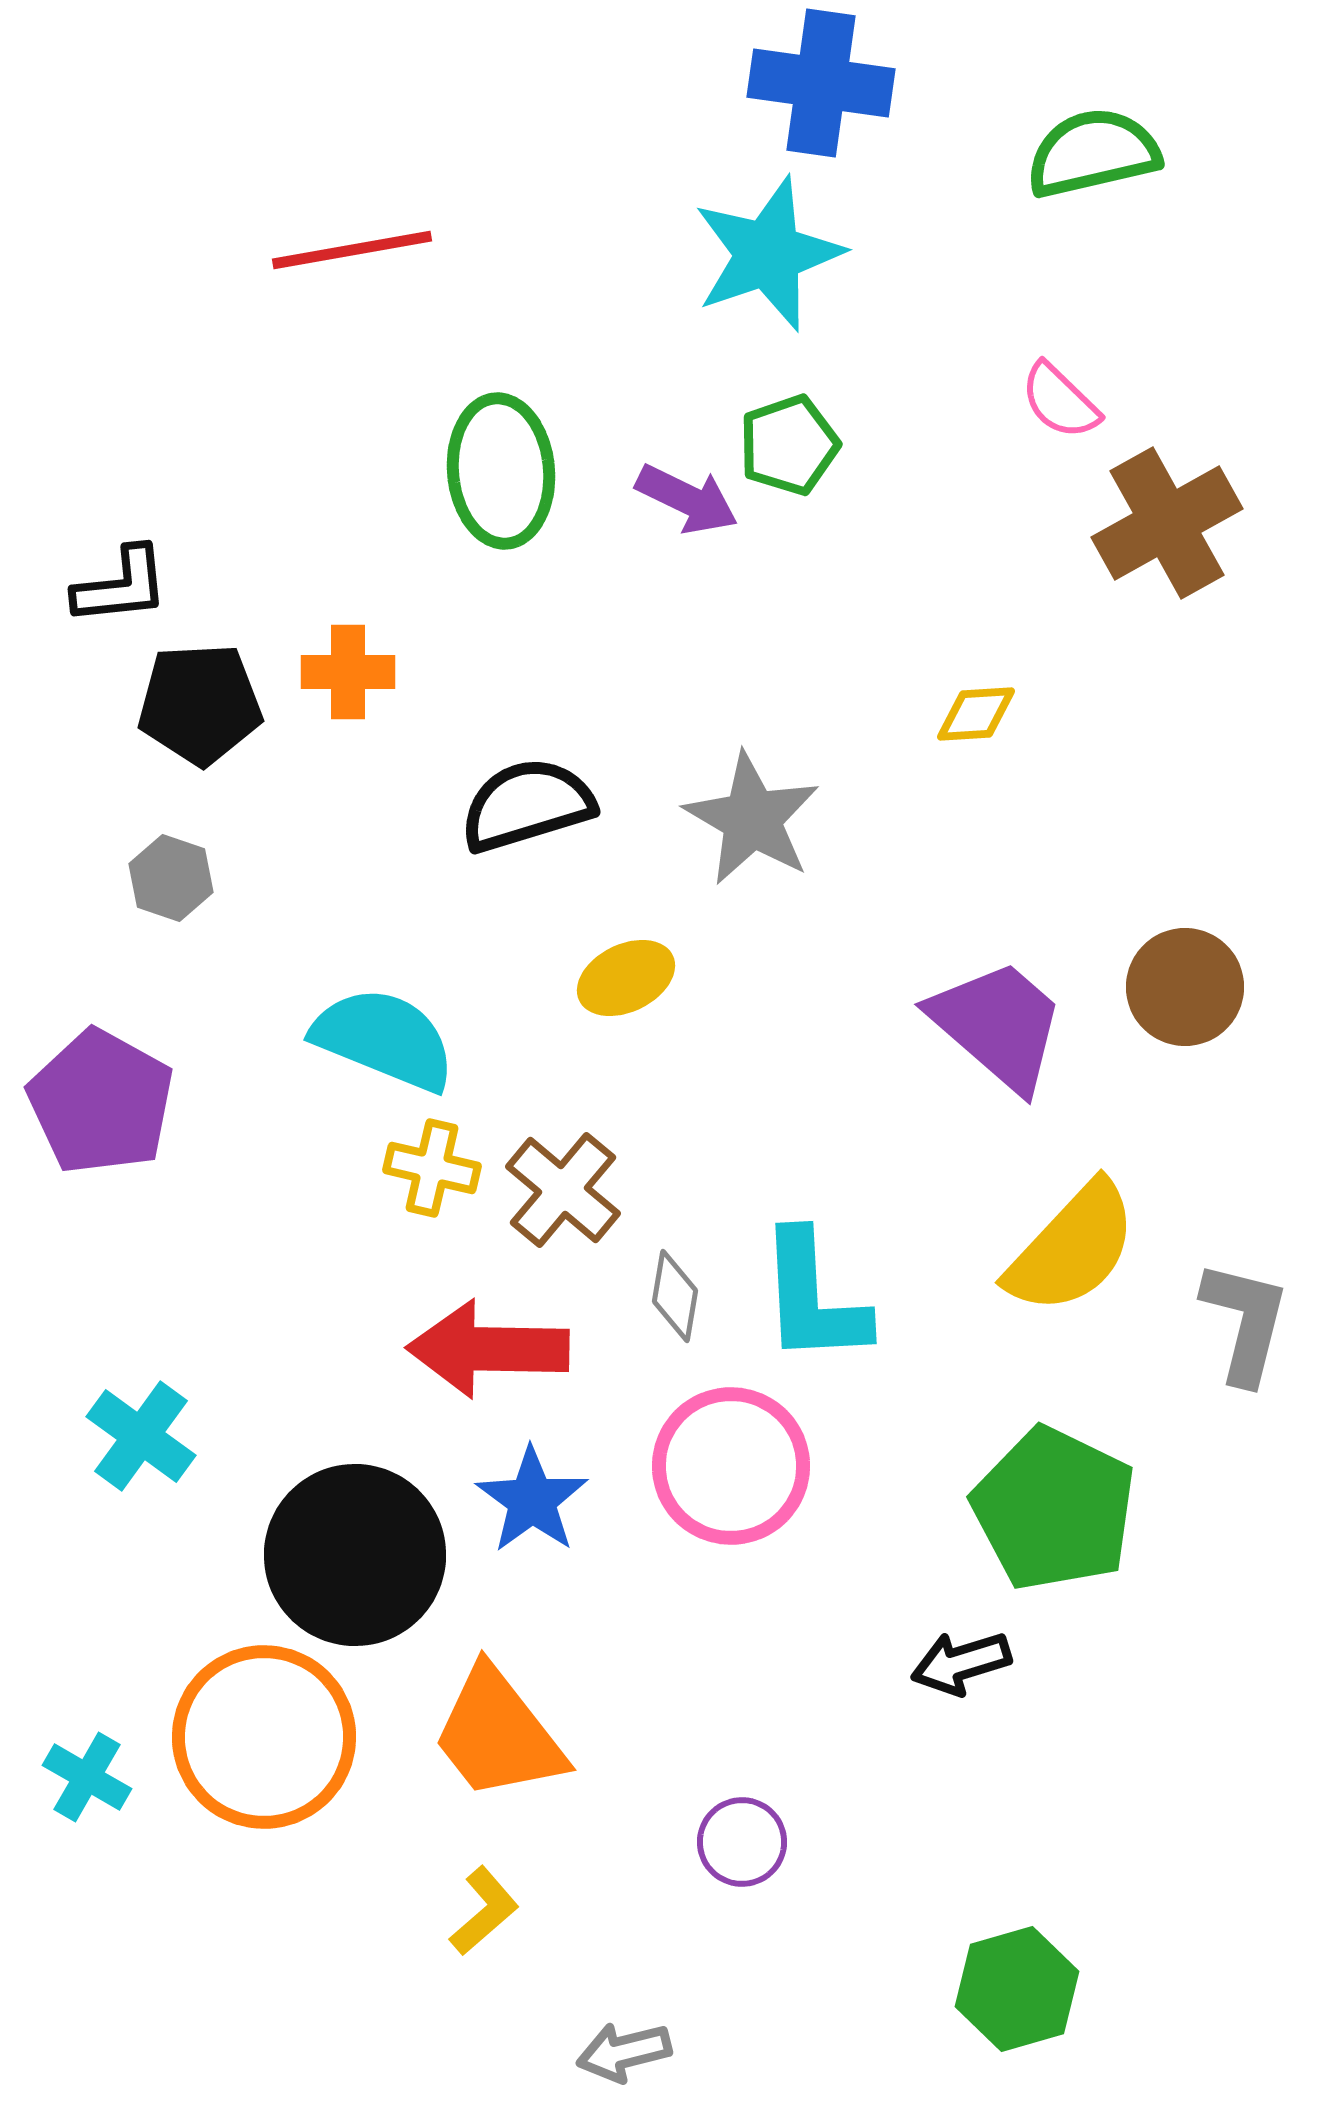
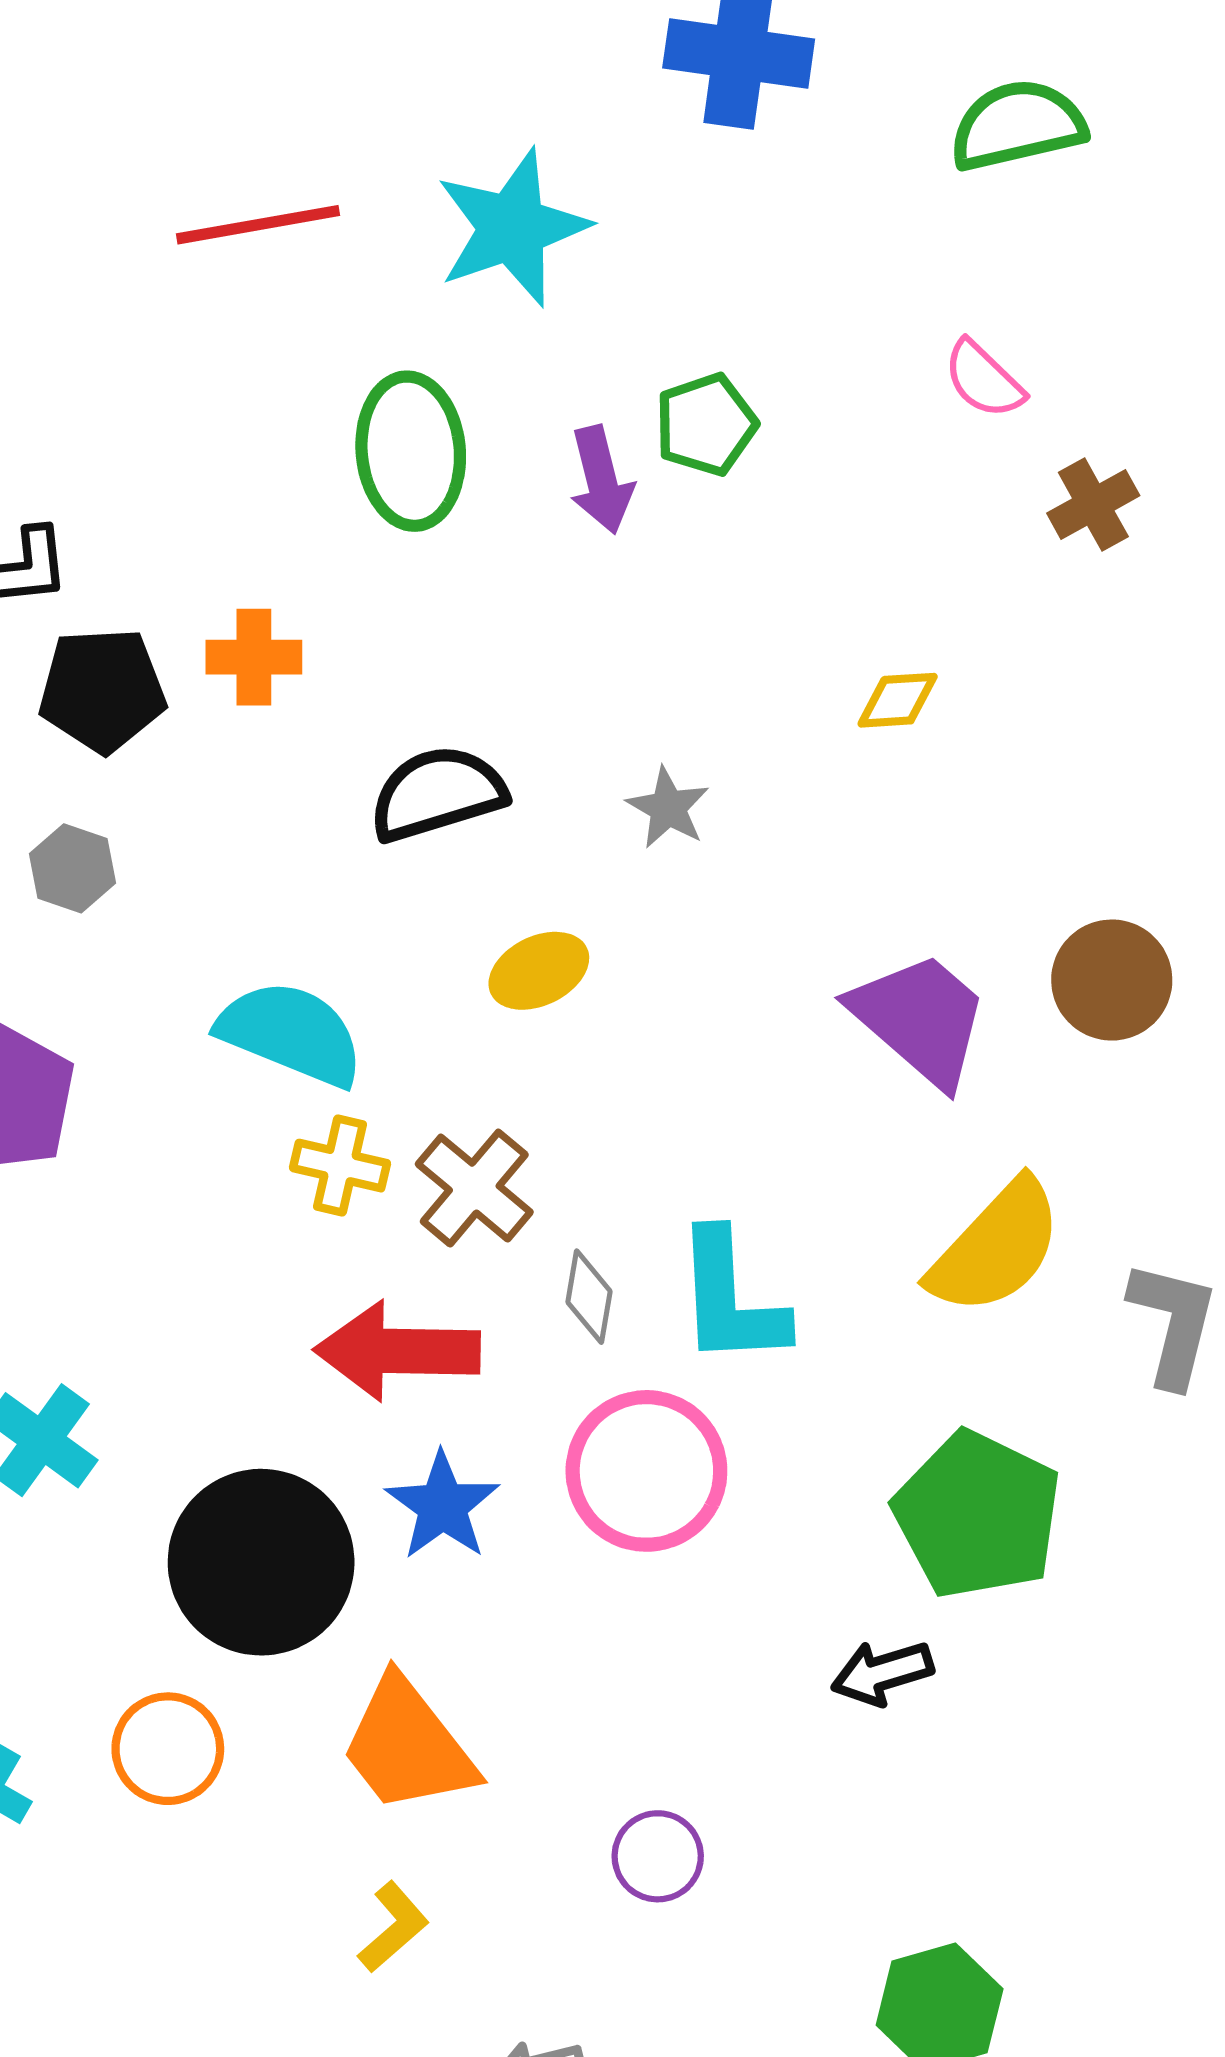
cyan star: (768, 254) -> (512, 228), moved
purple arrow: (687, 499) -> (601, 480), turned 50
brown cross: (1167, 523) -> (1093, 504), size x0.6
gray star: (752, 819) -> (668, 808), size x0.6
orange circle: (264, 1737) -> (168, 1749), size x0.6

